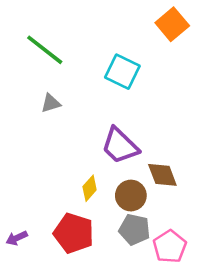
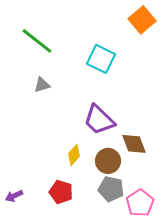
red pentagon: (74, 233) -> (61, 192), size x0.7

